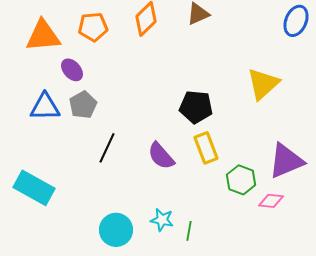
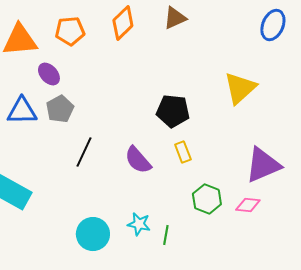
yellow rectangle: (206, 148) -> (183, 152), size x0.7
green hexagon: (241, 180) -> (207, 199), moved

